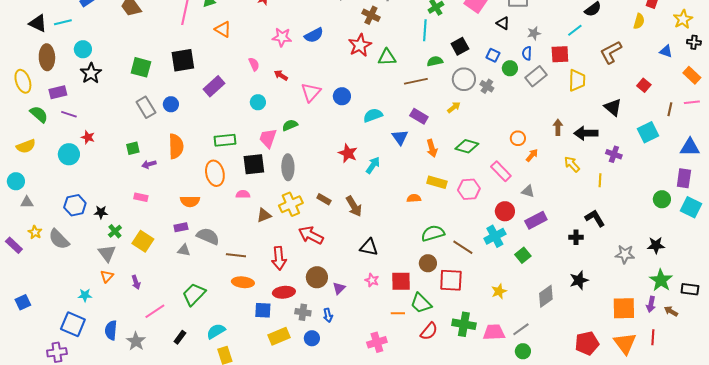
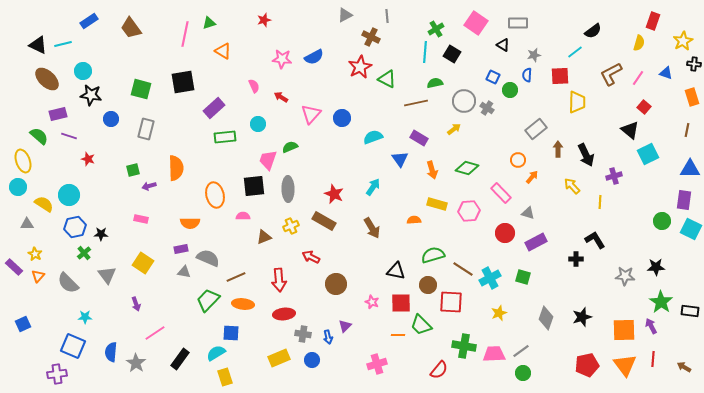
black square: (460, 46) -> (452, 54), moved, turned -30
brown ellipse: (47, 57) -> (47, 79), turned -45
green triangle: (387, 57) -> (387, 79), turned 30
black star: (91, 73) -> (91, 95), turned -30
orange rectangle: (692, 75) -> (692, 97), turned 30
gray rectangle: (536, 76) -> (536, 129), moved
yellow ellipse: (23, 81) -> (23, 161), moved
pink line: (692, 102) -> (638, 78), moved, turned -49
blue circle: (171, 104) -> (111, 119), moved
gray rectangle: (146, 107) -> (146, 129), turned 45
black triangle: (613, 107) -> (630, 130), moved
brown line: (670, 109) -> (687, 130), moved
black arrow: (586, 133) -> (586, 155), turned -115
green rectangle: (225, 140) -> (225, 137), moved
yellow semicircle: (26, 146) -> (44, 204), moved, turned -126
red star: (348, 153) -> (334, 194), moved
cyan circle: (69, 154) -> (69, 195), moved
purple cross: (614, 154) -> (614, 176), turned -35
cyan circle: (16, 181) -> (18, 187), moved
brown rectangle: (324, 199) -> (324, 221), size x1.6
yellow cross: (291, 204) -> (291, 226), size x0.7
brown arrow: (354, 206) -> (372, 228), moved
green cross: (115, 231) -> (84, 253), moved
red arrow: (311, 235) -> (311, 257), size x0.7
cyan cross: (495, 236) -> (490, 278), moved
gray semicircle: (59, 239) -> (68, 283), moved
black triangle: (369, 247) -> (396, 271), moved
brown line: (236, 255) -> (236, 277), turned -30
green square: (523, 255) -> (523, 277), turned -35
orange triangle: (107, 276) -> (38, 276), moved
brown circle: (317, 277) -> (336, 284), moved
black star: (579, 280) -> (582, 317), moved
purple triangle: (339, 288) -> (345, 326), moved
green trapezoid: (194, 294) -> (208, 300), moved
gray diamond: (546, 296) -> (546, 318), turned -35
purple arrow: (651, 304) -> (651, 326), turned 140
blue square: (263, 310) -> (231, 333), moved
brown arrow: (671, 311) -> (684, 367), moved
red semicircle: (429, 331) -> (439, 370), moved
black rectangle: (180, 337) -> (180, 359), size x1.5

